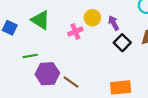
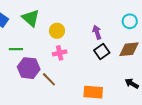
yellow circle: (92, 18) -> (57, 31), moved
pink cross: (75, 31) -> (60, 53), moved

